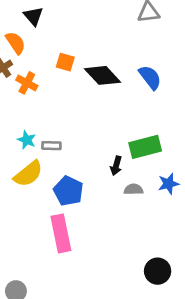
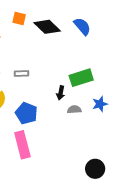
gray rectangle: (51, 146) -> (22, 74), moved

